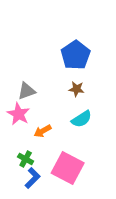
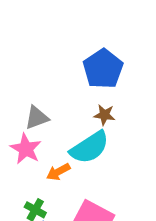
cyan semicircle: (82, 119) -> (90, 147), moved, size x1.4

